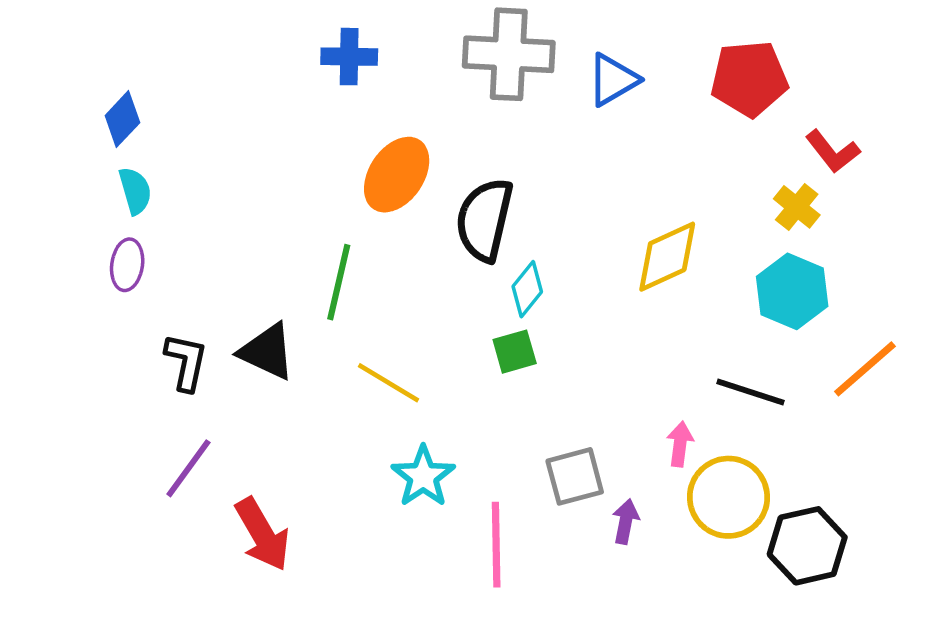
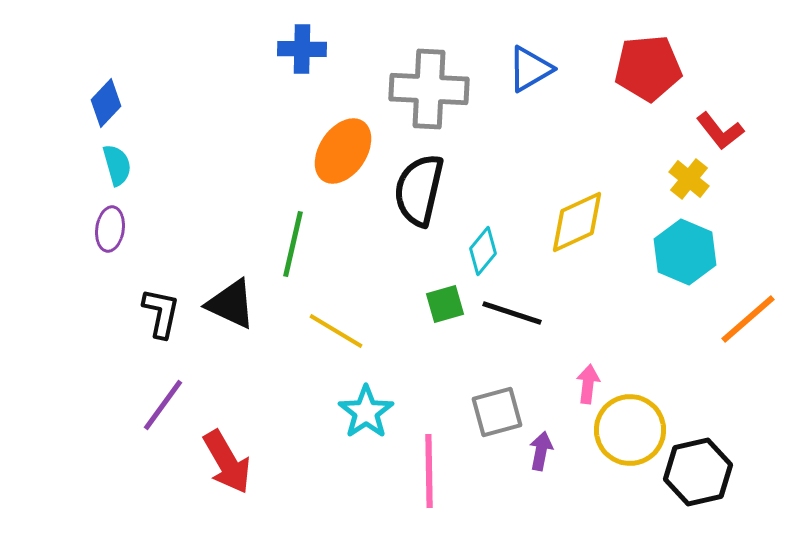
gray cross: (509, 54) -> (429, 89), moved
cyan diamond: (527, 289) -> (483, 251), moved
black line: (750, 392) -> (512, 313), moved

